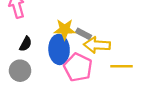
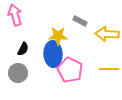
gray rectangle: (84, 34) -> (80, 21), moved
yellow arrow: (97, 45) -> (107, 34), moved

